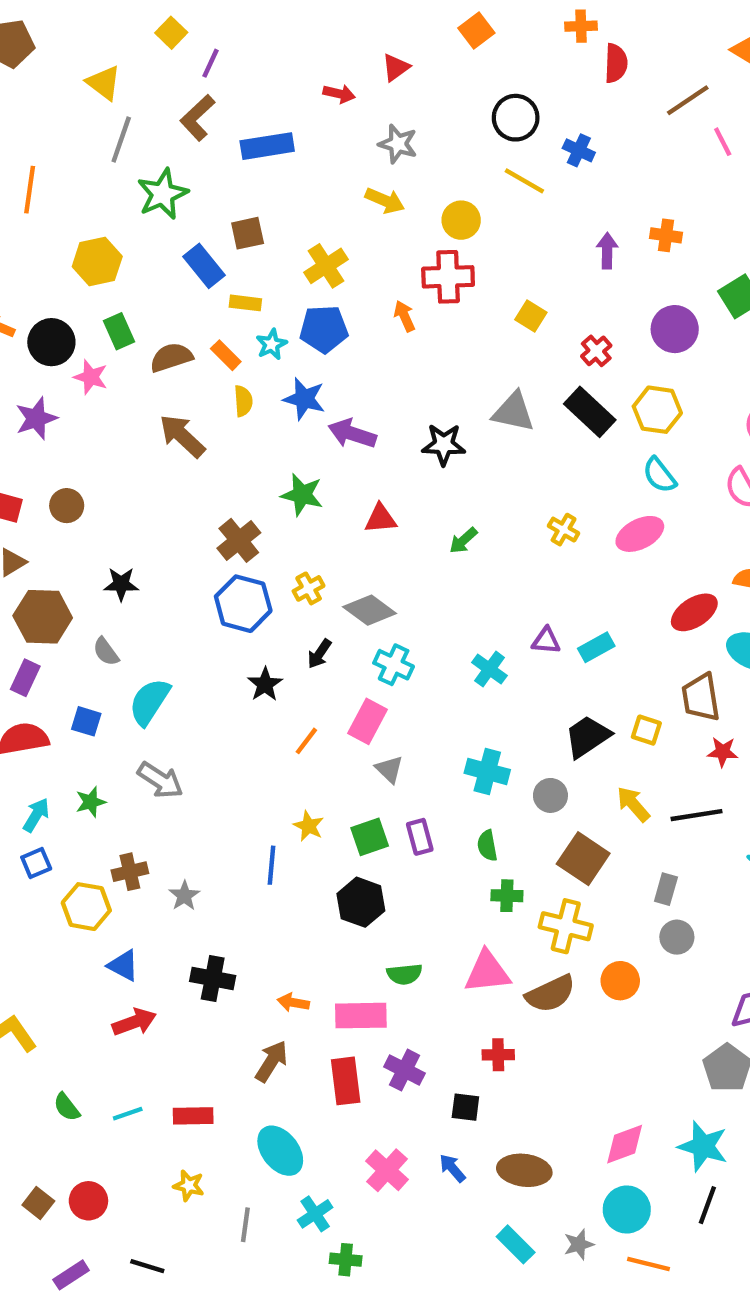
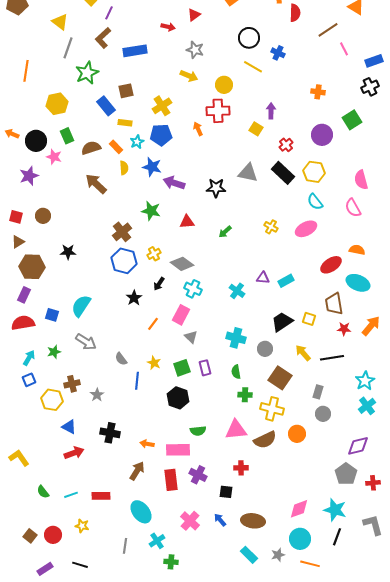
purple arrow: (607, 251) -> (271, 111), moved
gray semicircle: (106, 652) -> (121, 359), moved
yellow star: (189, 1186) -> (82, 526), moved

